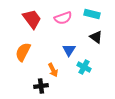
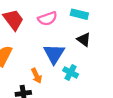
blue triangle: (69, 50) -> (54, 54), size x1.5

